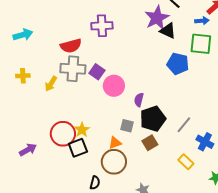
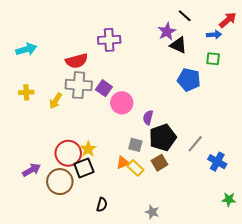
purple star: (157, 18) -> (167, 31), size x0.7
green square: (201, 44) -> (213, 59), size x0.6
brown circle: (114, 162) -> (60, 182), moved
yellow rectangle: (186, 162) -> (135, 168), moved

